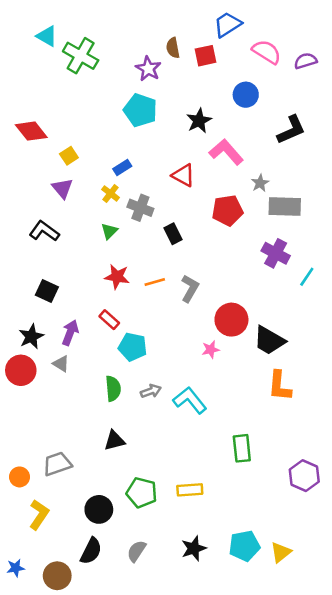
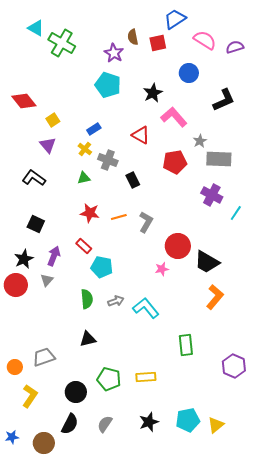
green triangle: (109, 231) -> (84, 178), turned 32
gray triangle: (61, 364) -> (47, 280), turned 40
orange L-shape: (280, 386) -> (215, 297), turned -145

